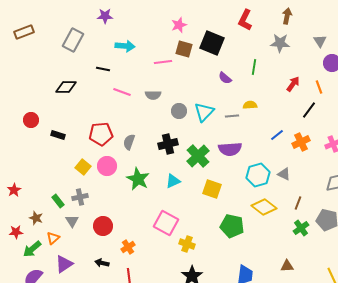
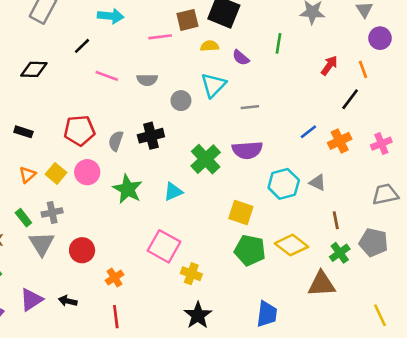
brown square: (184, 49) -> (187, 20), turned -30
black line: (103, 69) -> (82, 46), turned -56
yellow semicircle: (250, 105) -> (210, 46), moved
cyan triangle: (204, 112) -> (213, 85), moved
black cross: (168, 144) -> (151, 136), moved
yellow square: (212, 189) -> (241, 212), moved
brown line: (298, 203) -> (336, 220), turned -32
yellow diamond: (264, 207) -> (292, 245), moved
gray triangle: (72, 221) -> (42, 244), size x1.5
orange triangle: (53, 238) -> (27, 175), moved
black arrow: (102, 263) -> (68, 301), moved
brown triangle: (287, 266) -> (321, 284), moved, size x1.6

